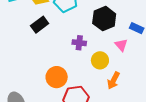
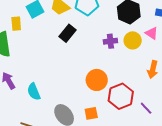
yellow circle: (100, 60) -> (133, 40), moved

